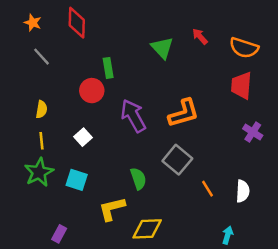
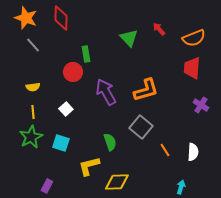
orange star: (33, 23) -> (26, 18), size x1.6
orange semicircle: (244, 48) -> (194, 38), turned -40
yellow semicircle: (41, 109) -> (33, 87), turned 72

